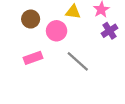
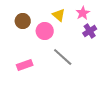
yellow triangle: (73, 12) -> (59, 15), turned 32
pink rectangle: (33, 58) -> (25, 65), moved

